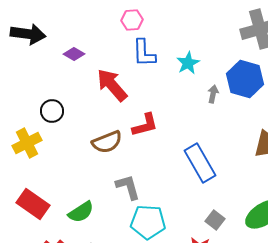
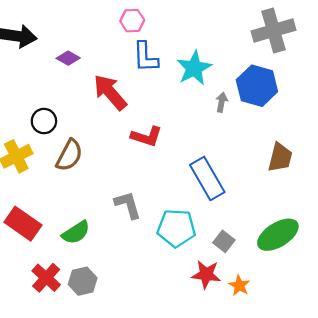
cyan star: (188, 63) -> (194, 68), size x1.4
red L-shape: (145, 125) -> (147, 136), turned 32
brown semicircle: (107, 142) -> (69, 155), moved, turned -40
cyan pentagon: (148, 222) -> (176, 228), moved

